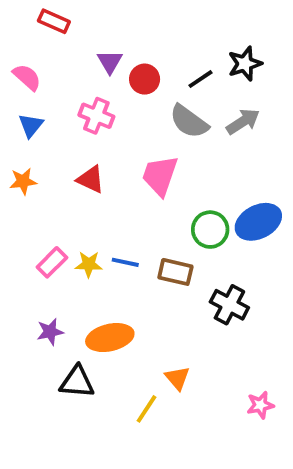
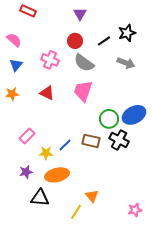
purple triangle: (110, 62) -> (80, 14), moved
gray semicircle: (189, 122) -> (84, 63), moved
gray arrow: (243, 122) -> (126, 63), turned 54
blue line: (125, 262) -> (65, 145), moved, turned -56
yellow star: (89, 264) -> (46, 153), moved
black cross: (229, 305) -> (119, 140), moved

